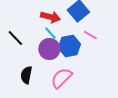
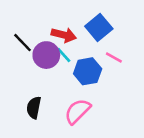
black line: (15, 38) -> (23, 43), moved
purple circle: (49, 49) -> (46, 55), moved

